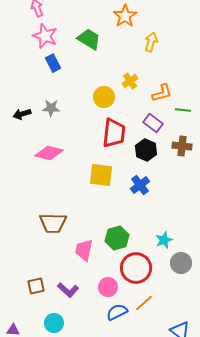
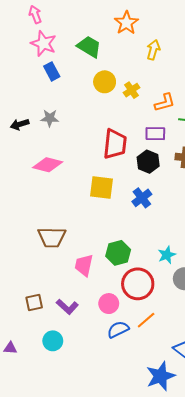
yellow circle: (104, 97) -> (105, 82), moved
purple rectangle: (153, 123) -> (155, 134), turned -36

